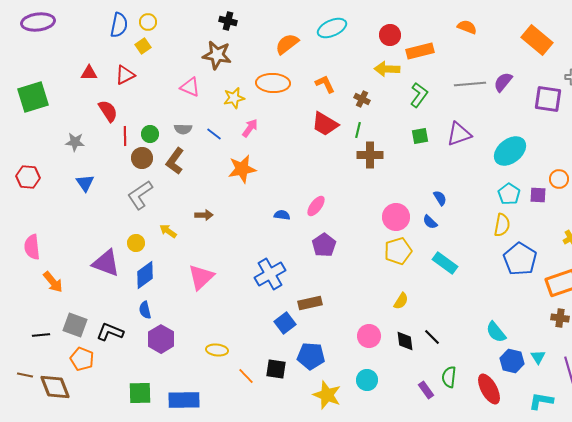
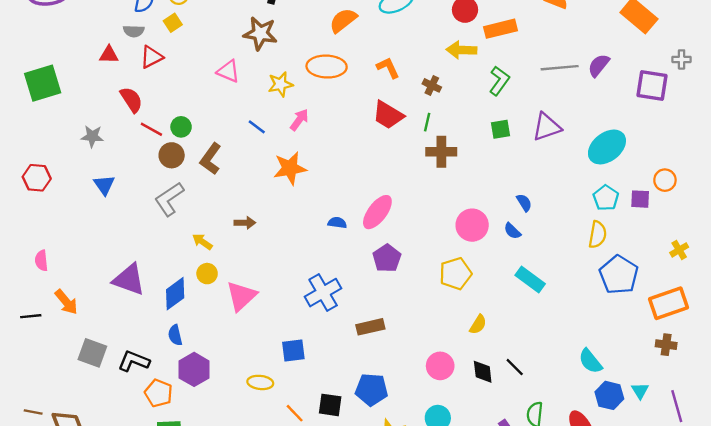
gray semicircle: (183, 129) -> (134, 31), moved
red line: (125, 136) -> (151, 129), turned -60
pink ellipse: (316, 206) -> (377, 212), size x1.4
yellow circle: (136, 243) -> (207, 274), moved
pink semicircle: (32, 247) -> (41, 261), size x0.7
yellow pentagon: (398, 251) -> (456, 274), moved
blue square: (285, 323) -> (293, 350), moved, turned 30
black line: (41, 335) -> (31, 316), moved
orange pentagon: (82, 359) -> (159, 393), moved

